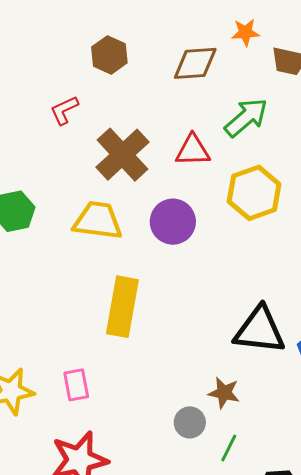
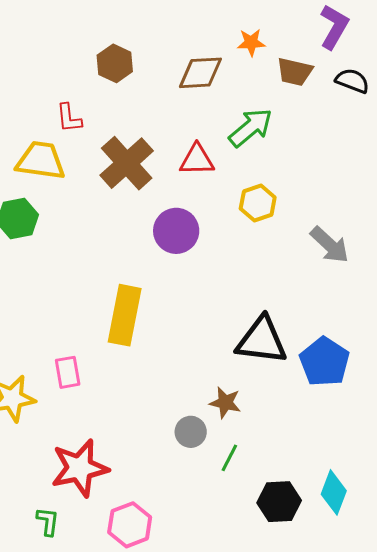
red L-shape: (64, 110) -> (69, 118), turned -72
yellow hexagon: (254, 193) -> (258, 203), size x0.7
yellow trapezoid: (98, 221) -> (41, 161), moved
pink rectangle: (76, 385) -> (68, 372), moved

